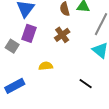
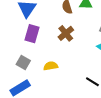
gray square: (12, 46) -> (23, 63), moved

